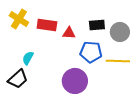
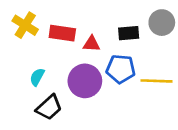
gray circle: (120, 32) -> (162, 23), moved
black trapezoid: (18, 79) -> (49, 107), moved
purple circle: (75, 81) -> (85, 81), moved

